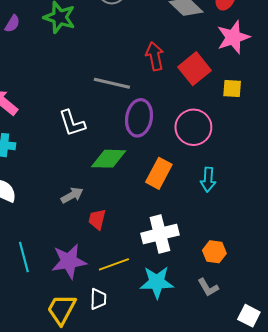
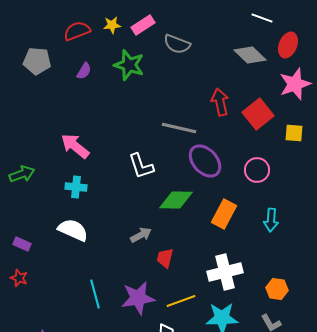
purple ellipse: (139, 118) -> (205, 161), turned -52
pink circle: (193, 127) -> (257, 170), size x0.7

